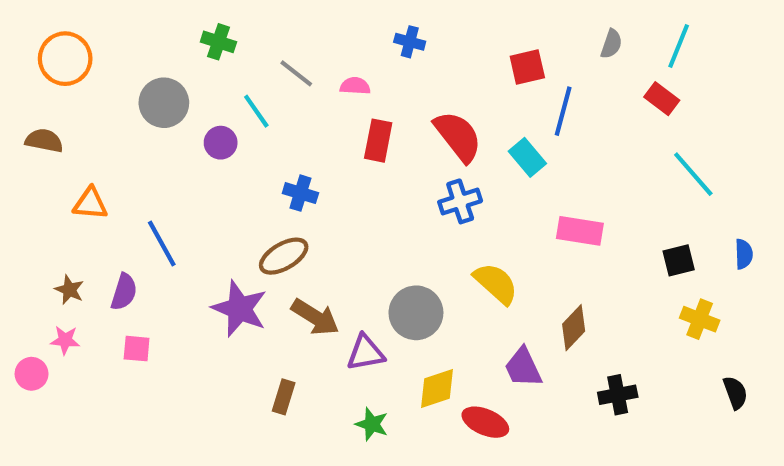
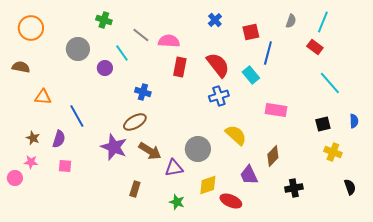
blue cross: (410, 42) -> (215, 20), moved, turned 32
pink semicircle: (355, 86) -> (169, 41), size x1.5

